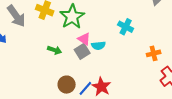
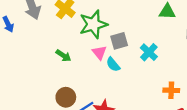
cyan semicircle: (98, 46) -> (113, 64), turned 40
gray square: (82, 51) -> (119, 41), moved

